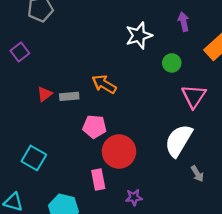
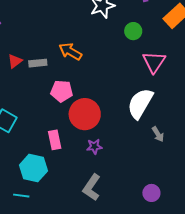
pink rectangle: (98, 179) -> (55, 140), moved
purple star: (134, 197) -> (94, 147), moved

